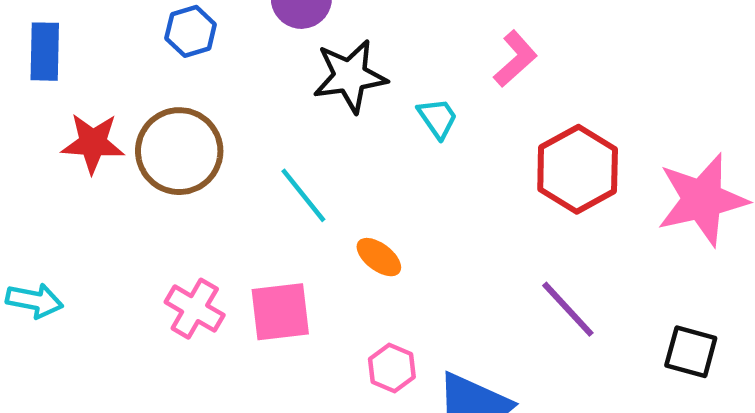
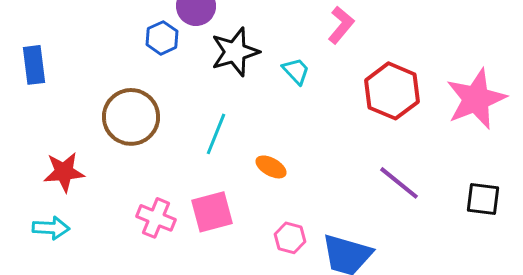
blue hexagon: (191, 31) -> (162, 38), moved
red star: (93, 143) -> (64, 172), moved
cyan line: (303, 195) -> (216, 134), turned 69

